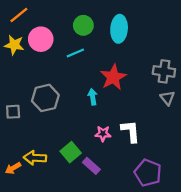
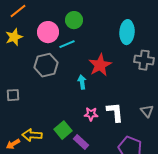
cyan ellipse: (119, 29) -> (127, 32), moved
pink circle: (41, 39) -> (48, 32), moved
yellow star: (14, 45) -> (14, 37), turned -30
gray hexagon: (45, 98) -> (46, 65), moved
gray triangle: (167, 98) -> (147, 111), moved

